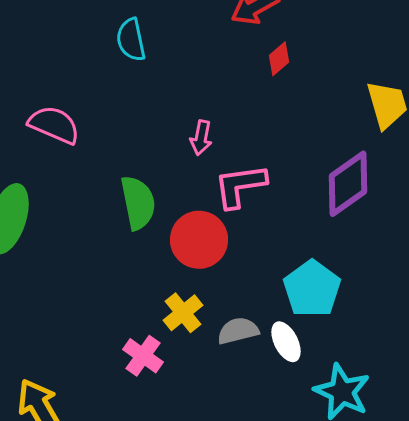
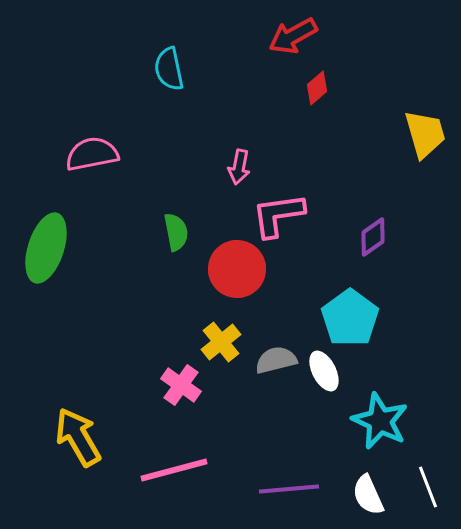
pink semicircle: (54, 125) -> (92, 154), turned -34
purple diamond: (348, 184) -> (373, 237), moved, size x0.6
green semicircle: (138, 203) -> (176, 232), size x0.7

